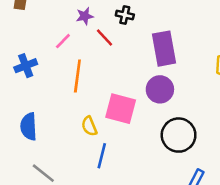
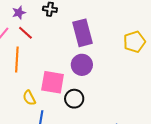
red line: (105, 37) -> (25, 33), moved
black circle: (179, 135) -> (74, 99), moved, size x0.7

